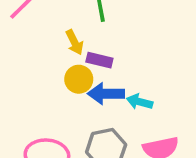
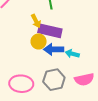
purple rectangle: (99, 60) -> (50, 31), size x1.6

